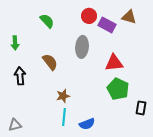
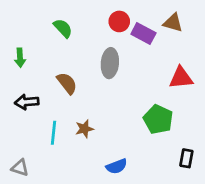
red triangle: (114, 63) -> (181, 78), moved
black arrow: (20, 76) -> (27, 102), turned -90
black rectangle: (141, 108) -> (186, 158), moved
cyan line: (64, 117) -> (54, 133), moved
gray triangle: (15, 125) -> (20, 168), turned 32

